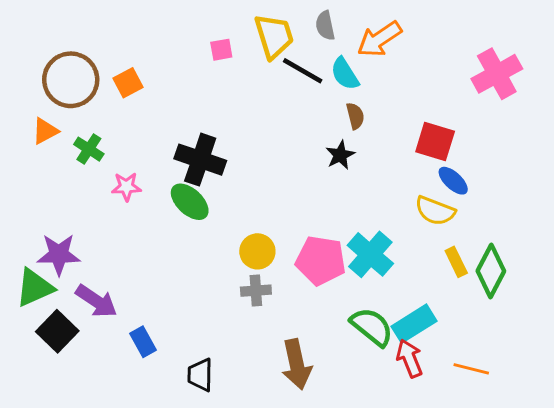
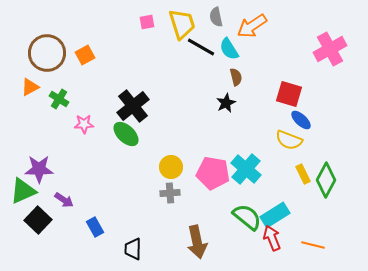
pink square: (221, 50) -> (147, 22), moved
black cross: (200, 160) -> (133, 106), turned 32
purple arrow: (96, 301) -> (64, 200), size x0.7

